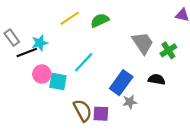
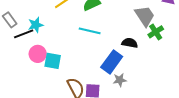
gray trapezoid: (143, 43) -> (145, 16), moved
cyan line: (84, 62) -> (90, 31), moved, turned 60
black semicircle: (157, 79) -> (130, 43), moved

